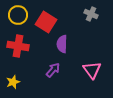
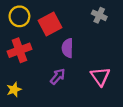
red square: (46, 22) -> (50, 24), turned 30
red cross: (18, 46) -> (19, 50), turned -30

